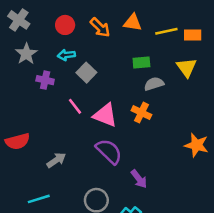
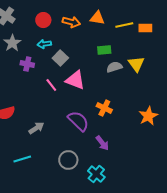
orange arrow: (100, 27) -> (71, 22), turned -30
yellow triangle: (186, 68) -> (136, 64), moved
orange cross: (141, 113) -> (104, 108), moved
pink triangle: (105, 115) -> (75, 80), moved
orange star: (196, 145) -> (148, 116), turned 30

